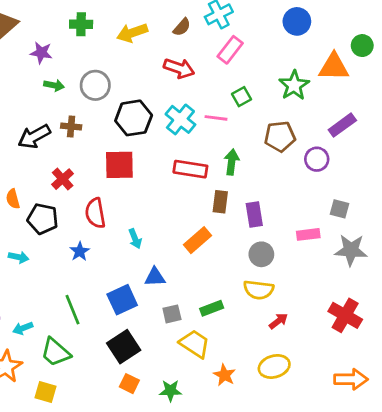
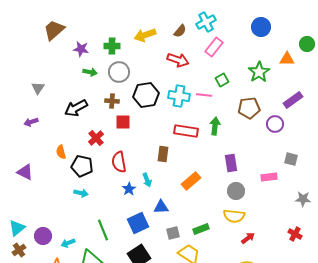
green cross: (81, 24) -> (112, 46), moved
orange triangle: (334, 67) -> (287, 59), size x0.7
cyan cross: (180, 119) -> (179, 96), turned -30
brown cross: (71, 126) -> (112, 101), moved
red square: (119, 165) -> (123, 122), moved, size x0.7
brown rectangle: (220, 202) -> (163, 154), moved
gray star: (351, 250) -> (303, 199), moved, size x0.7
blue star: (80, 251) -> (129, 189), moved
cyan arrow: (19, 257) -> (81, 193), moved
red cross: (345, 315) -> (295, 234), size x0.6

